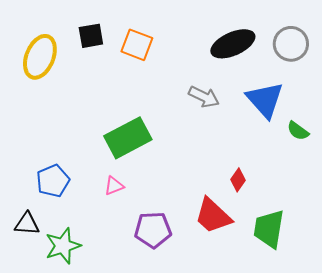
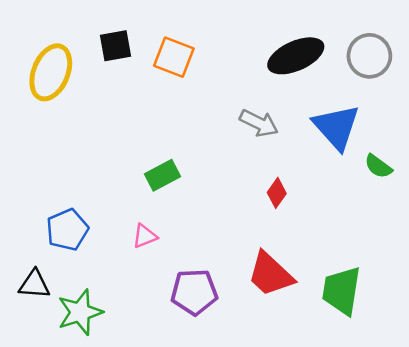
green rectangle: (128, 138) -> (162, 175), size x0.6
red diamond: (238, 180) -> (277, 193), moved

